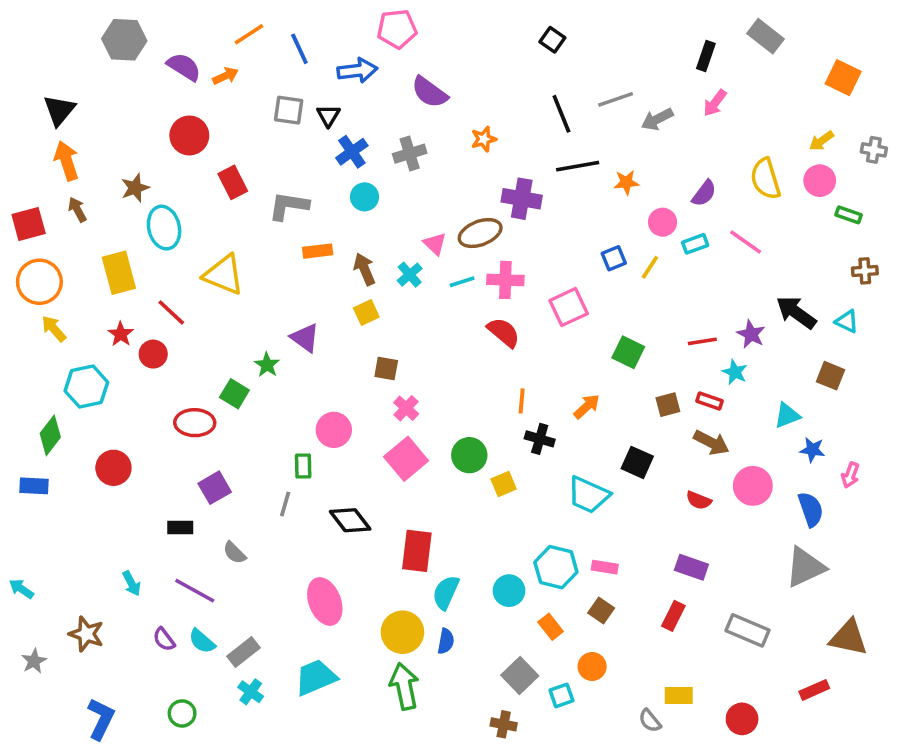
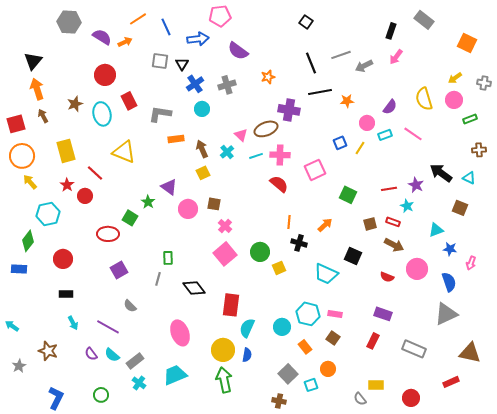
green rectangle: (849, 215) -> (470, 119), turned -40
cyan ellipse: (164, 228) -> (102, 114), moved
pink circle: (334, 430) -> (188, 209), moved
black rectangle: (180, 527) -> (66, 294), moved

